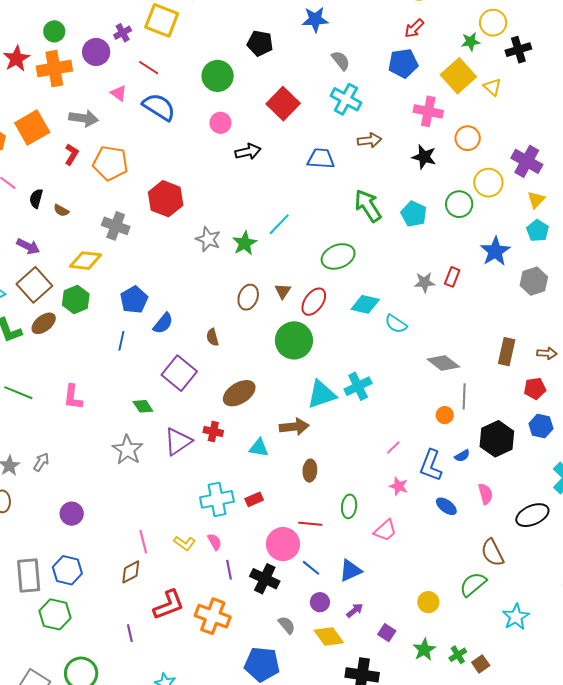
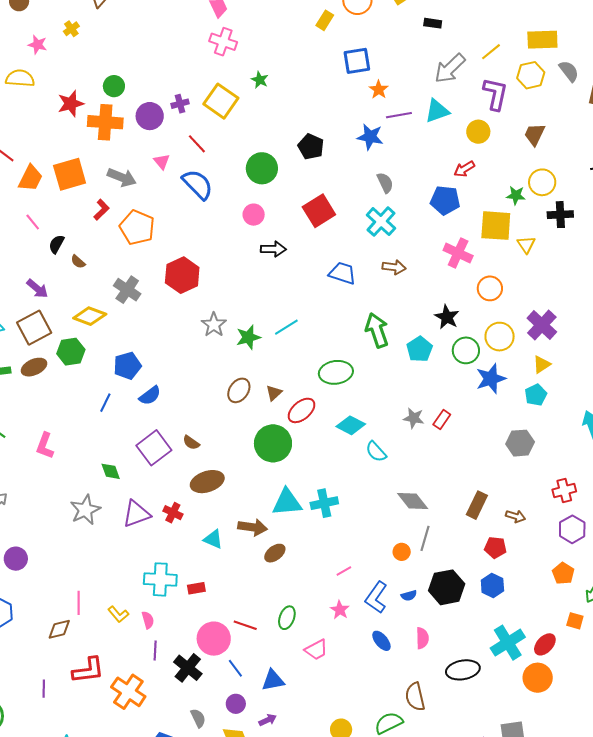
yellow square: (458, 76) -> (496, 226), turned 32
black star: (424, 157) -> (447, 317), moved
blue star: (495, 251) -> (491, 379), moved
brown semicircle: (212, 337) -> (191, 443), moved, turned -54
brown ellipse: (310, 471) -> (275, 553), moved, turned 35

